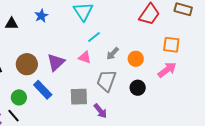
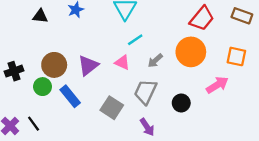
orange square: (171, 45) -> (236, 57), moved
orange circle: (136, 59) -> (191, 52), moved, size x1.6
green circle: (19, 97) -> (43, 87), moved
gray square: (79, 97) -> (112, 108), turned 30
purple arrow: (100, 111) -> (147, 127), moved

